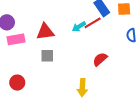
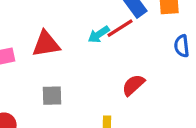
gray square: (47, 56) -> (52, 96), moved

